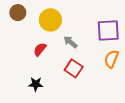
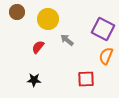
purple square: (108, 30) -> (103, 29), turned 30
red square: (74, 68) -> (86, 79), moved, turned -36

